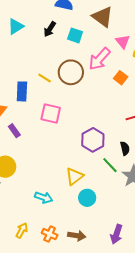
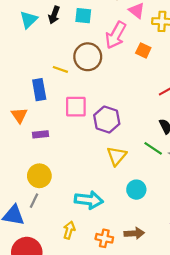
cyan triangle: (16, 26) -> (29, 20), moved
purple rectangle: (14, 131) -> (40, 134), turned -48
purple hexagon: (93, 140) -> (107, 120), moved
yellow triangle: (75, 176) -> (117, 156), moved
cyan arrow: (44, 198) -> (89, 200), size x1.4
yellow arrow: (22, 230) -> (69, 230), moved

